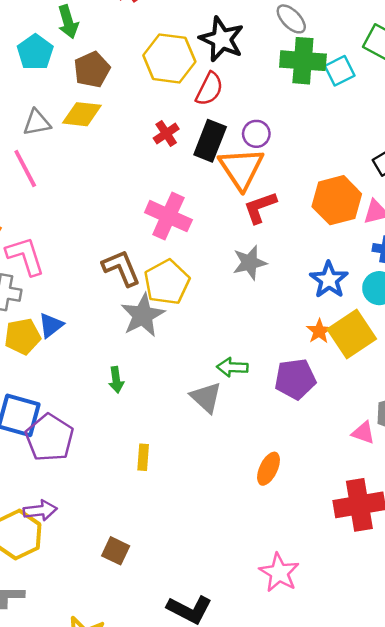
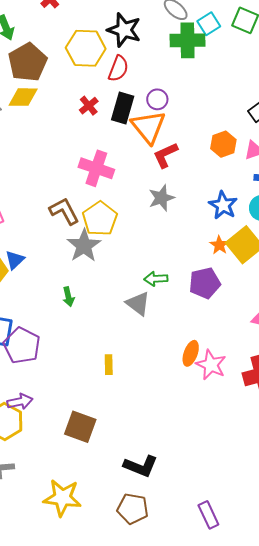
brown pentagon: (92, 69) -> (28, 62), size x1.4
cyan square: (340, 71) -> (209, 24), moved
orange hexagon: (337, 200) -> (223, 144), size x0.7
yellow rectangle: (143, 457) -> (109, 365), moved
brown square: (116, 551) -> (80, 427), size x1.5
pink star: (279, 573) -> (211, 365), moved

